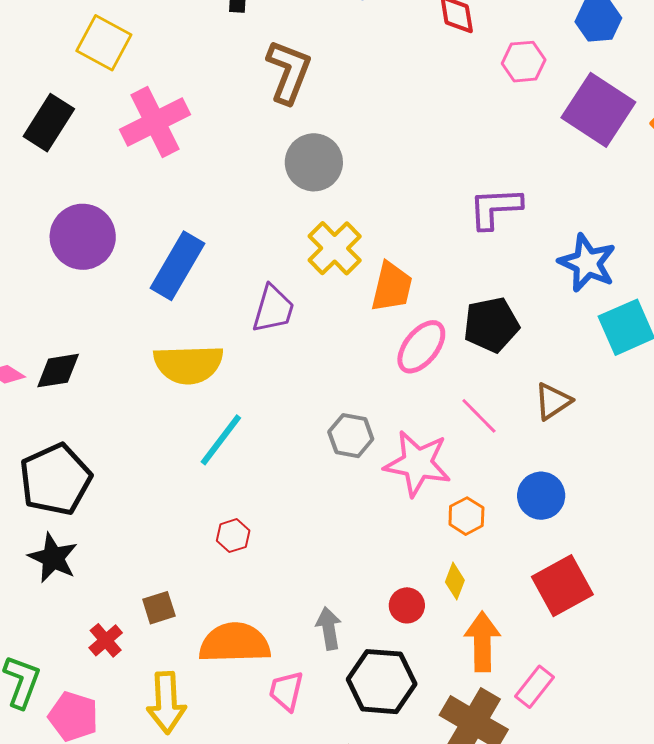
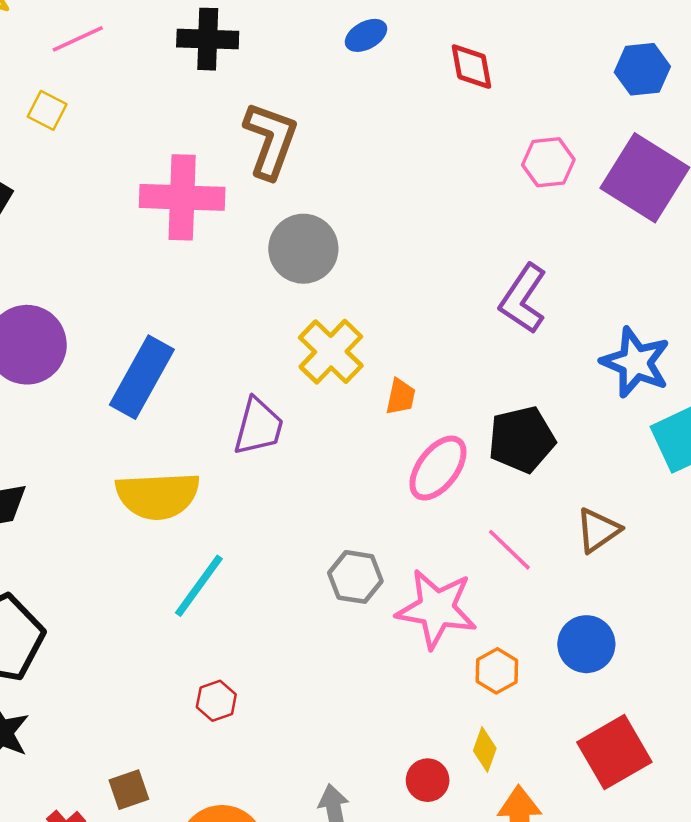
yellow square: (104, 43) -> (47, 110), size x0.6
pink hexagon: (524, 62) -> (548, 162), moved
pink cross: (155, 122) -> (182, 197), moved, turned 30
purple L-shape: (495, 208) -> (523, 299), turned -52
orange trapezoid: (392, 287) -> (401, 397), size x0.6

